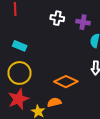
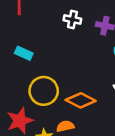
yellow circle: (19, 73) -> (44, 91), moved

